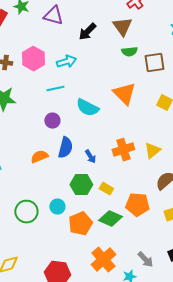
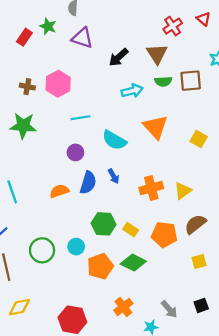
cyan arrow: (66, 62) -> (132, 91), moved
brown square: (154, 63) -> (191, 81), moved
blue arrow: (90, 157) -> (114, 176), moved
orange pentagon: (137, 205) -> (164, 235), moved
orange cross: (103, 260) -> (123, 307), size x0.7

